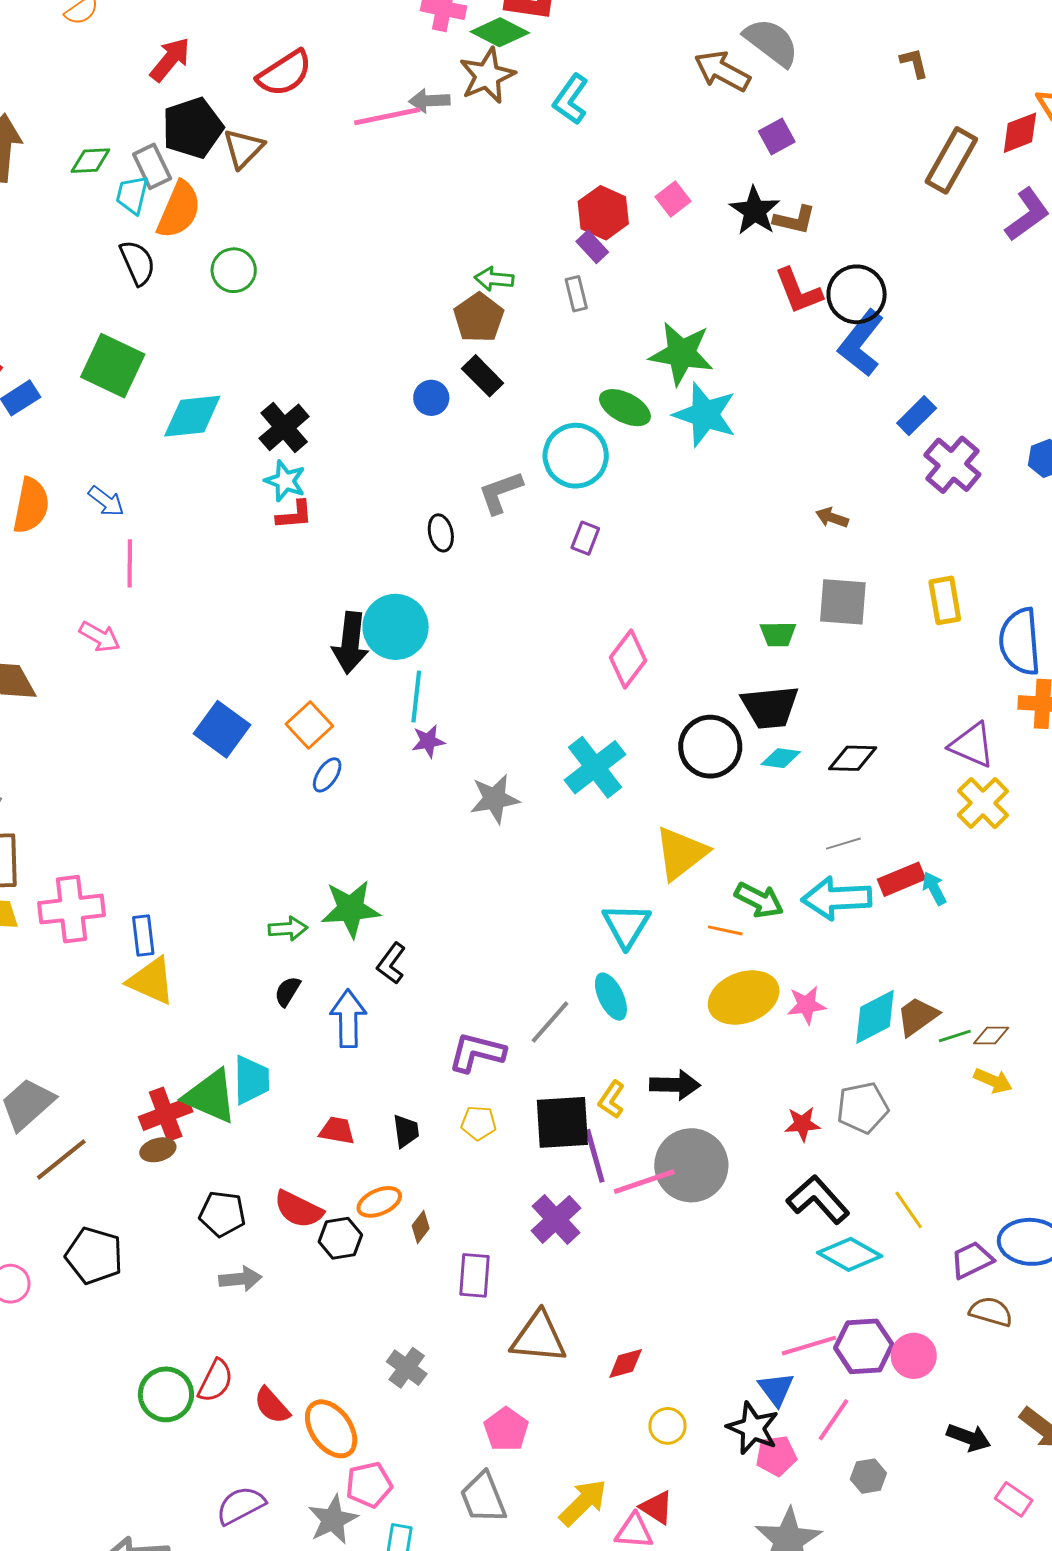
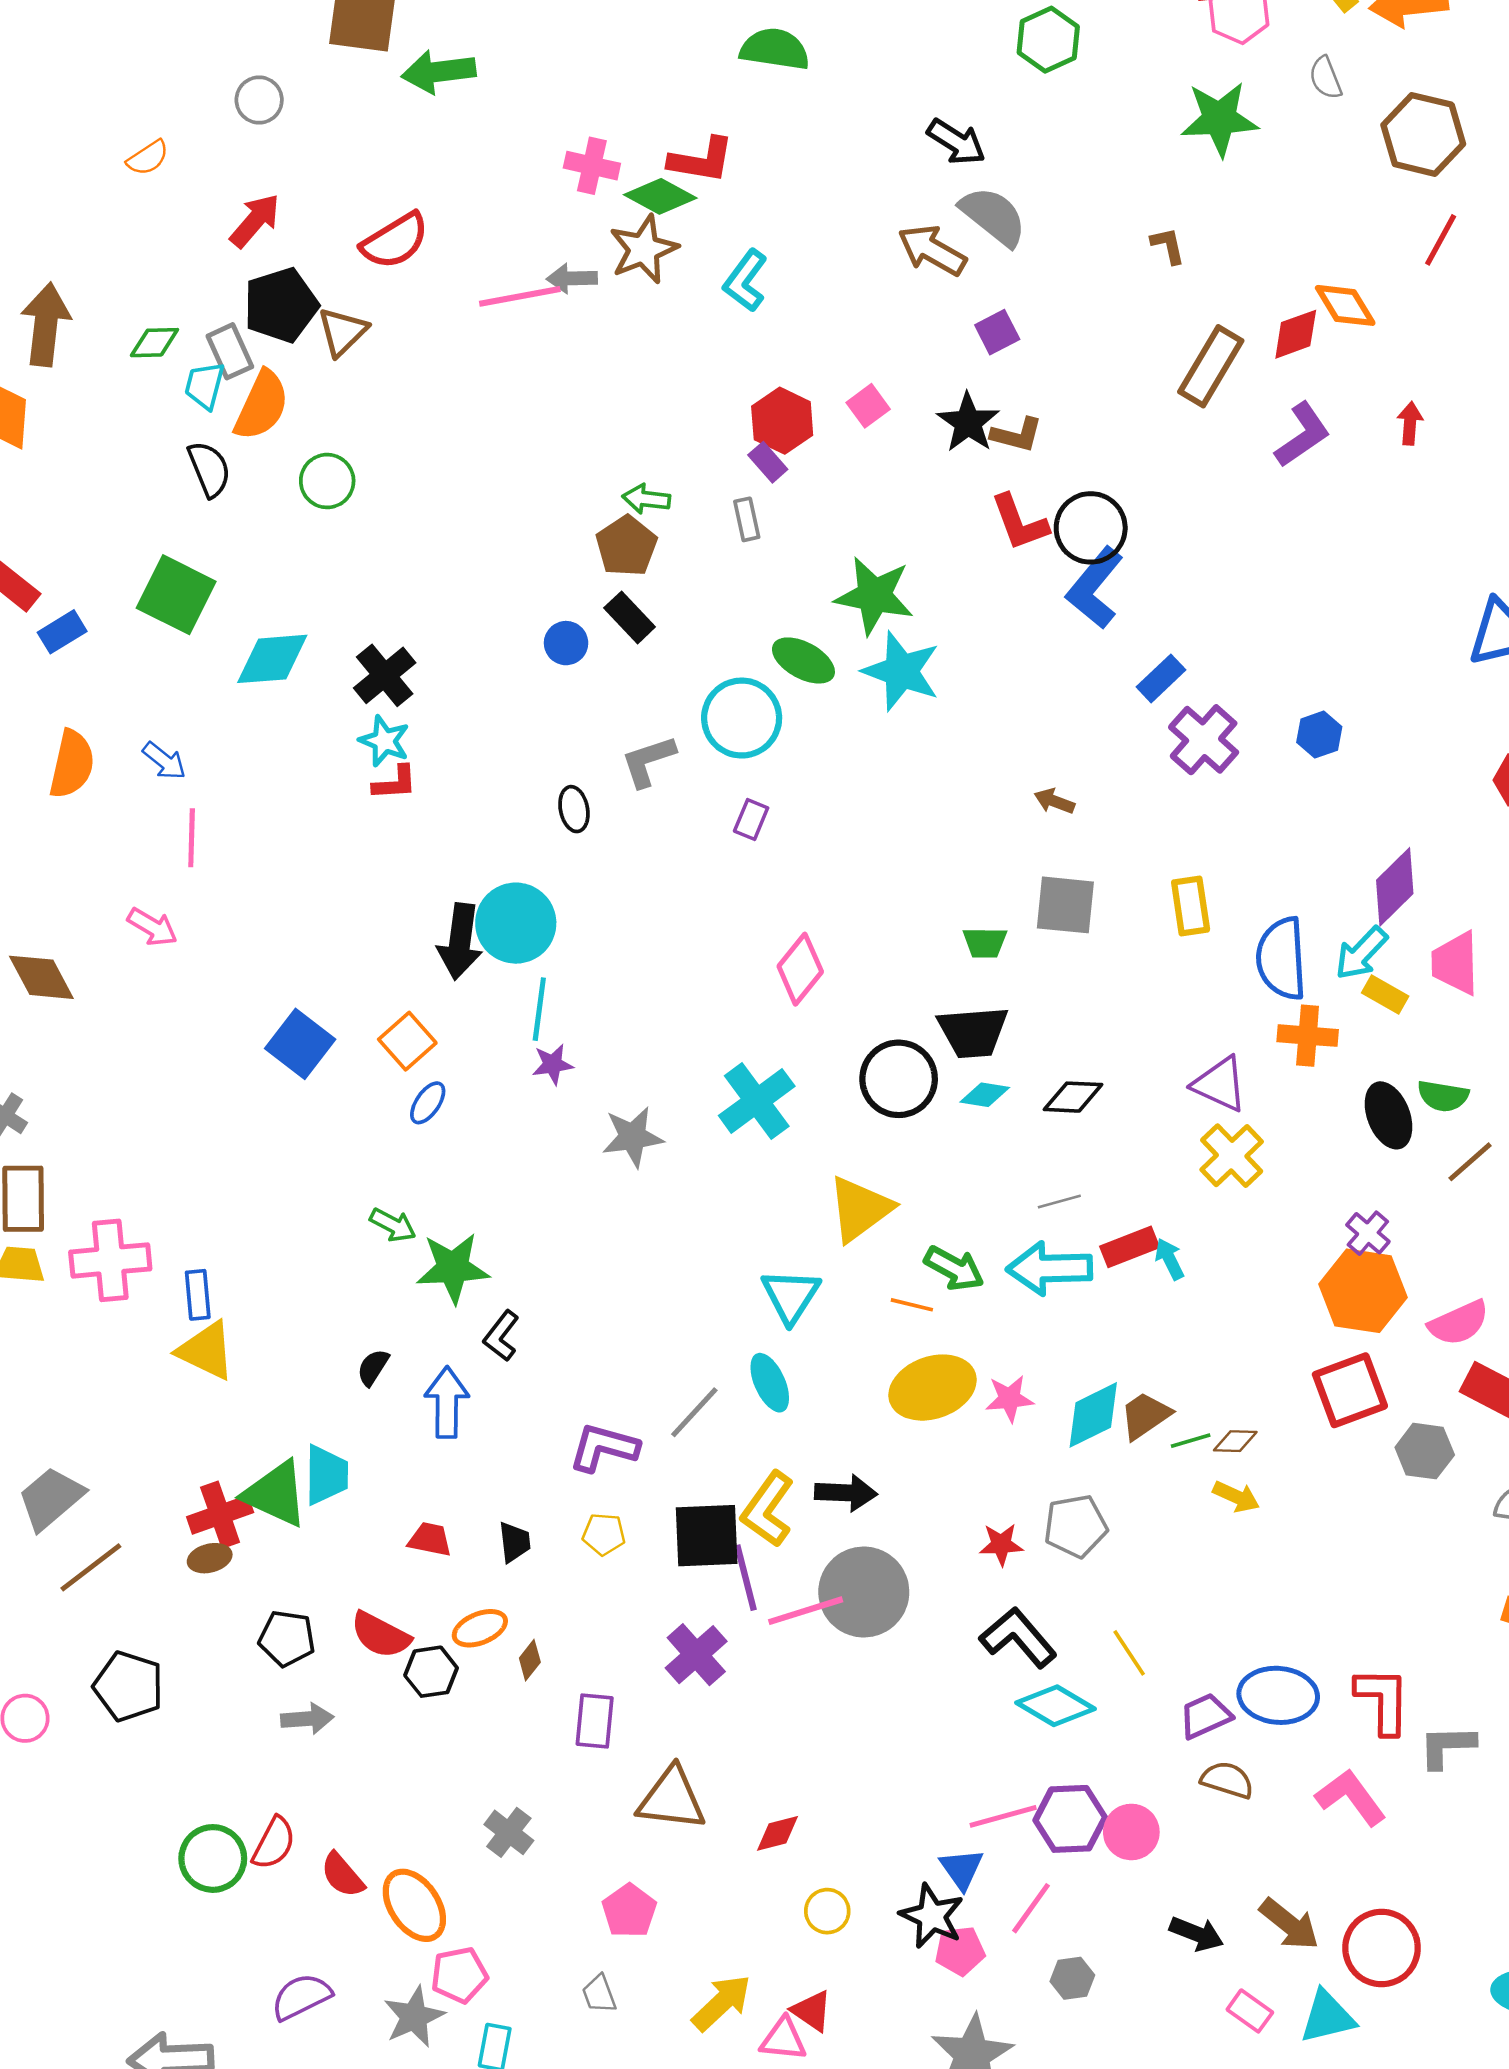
green arrow: (288, 929) -> (393, 1225), moved, turned 30
yellow L-shape: (612, 1100) -> (768, 1509), size x1.6
gray trapezoid: (483, 1498) -> (599, 1994), size x0.6

